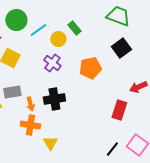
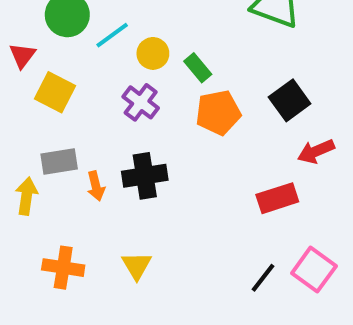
green rectangle: (74, 28) -> (198, 68), moved
black square: (121, 48) -> (290, 100), moved
red rectangle: (119, 110) -> (277, 198), turned 54
orange cross: (30, 125) -> (63, 268), moved

